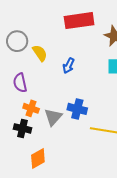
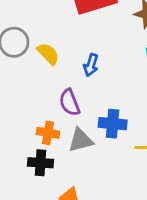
purple semicircle: (20, 83) -> (70, 102), moved
gray triangle: (53, 117) -> (81, 140), turned 42

